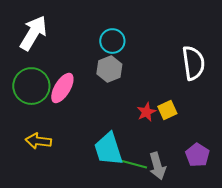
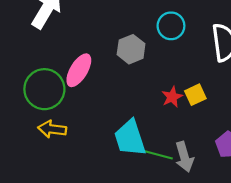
cyan circle: (112, 41) -> (171, 26), moved
green circle: (31, 86) -> (44, 89), moved

